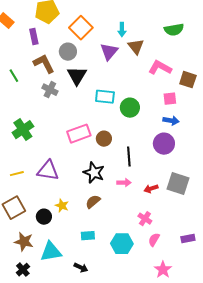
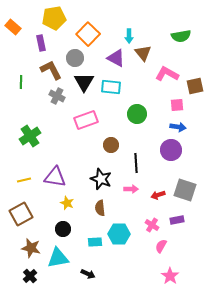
purple triangle: (109, 52) -> (116, 58), turned -42
green line: (14, 76) -> (21, 82), turned 32
brown square: (188, 80) -> (195, 86), turned -30
cyan rectangle: (105, 97) -> (111, 87), moved
pink rectangle: (79, 134) -> (86, 120), moved
brown semicircle: (93, 202) -> (100, 208), turned -56
yellow star: (62, 206) -> (67, 203), moved
black circle: (44, 217) -> (63, 229), moved
purple rectangle: (188, 239) -> (177, 220), moved
cyan hexagon: (122, 244) -> (119, 234), moved

